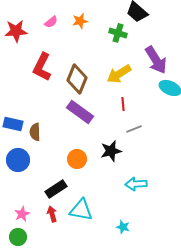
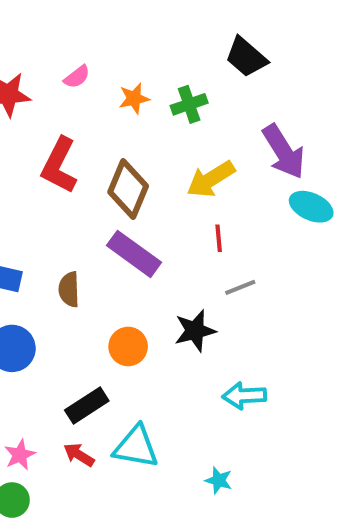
orange star: (80, 21) -> (134, 98), moved
green cross: (118, 33) -> (189, 104), moved, turned -36
brown semicircle: (35, 132) -> (69, 289), moved
red arrow: (52, 214) -> (79, 455), turned -42

